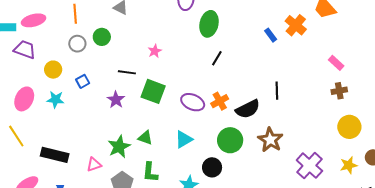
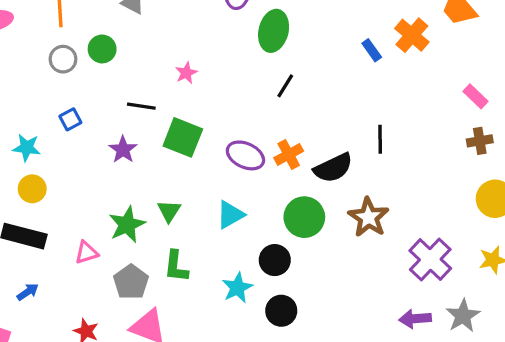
yellow circle: (53, 70) -> (32, 189), moved
green triangle: (145, 138) -> (169, 211), turned 42

